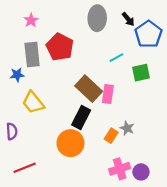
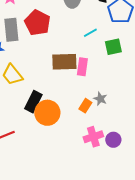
brown rectangle: (89, 89) -> (64, 62), turned -45
black rectangle: (81, 117) -> (33, 102), moved

